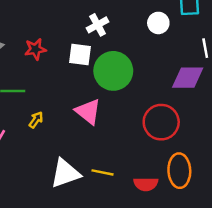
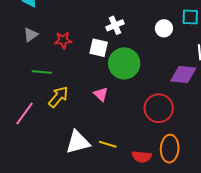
pink triangle: (88, 112) -> (101, 94), size x0.7
yellow arrow: (36, 120) -> (58, 97), size x1.6

